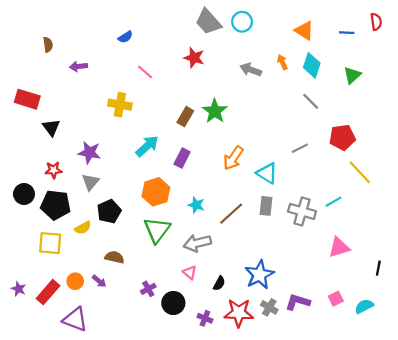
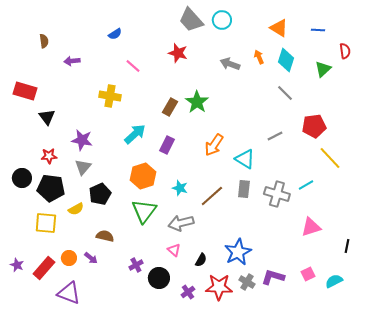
red semicircle: (376, 22) -> (345, 51), moved
purple cross: (205, 318) -> (188, 292), turned 32

